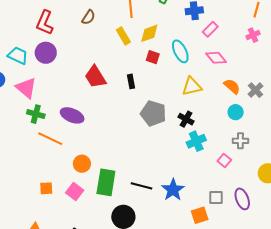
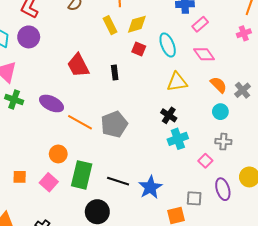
gray pentagon: (153, 113) -> (114, 124), moved, turned 30
orange line: (50, 139) -> (80, 122), moved
purple ellipse: (242, 199) -> (223, 189), moved

